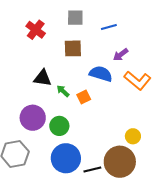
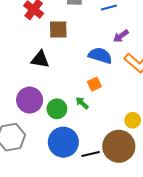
brown square: (73, 48) -> (58, 29), moved
green arrow: (63, 91) -> (82, 103), moved
orange square: (84, 97) -> (94, 84), moved

